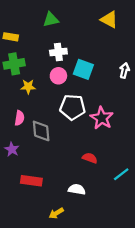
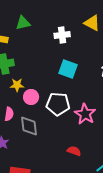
green triangle: (51, 20) -> (23, 23), moved
white cross: (58, 52) -> (62, 35), moved
pink circle: (58, 76) -> (31, 97), moved

